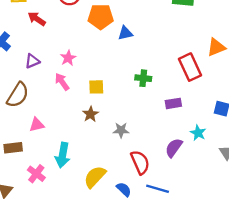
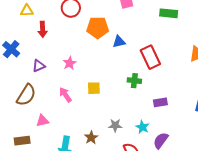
red arrow: (37, 19) -> (43, 29), turned -126
red rectangle: (190, 67) -> (150, 57), moved
pink arrow: (62, 82) -> (65, 95), moved
brown star: (90, 114) -> (91, 138), moved
cyan star: (198, 133) -> (142, 127), moved

